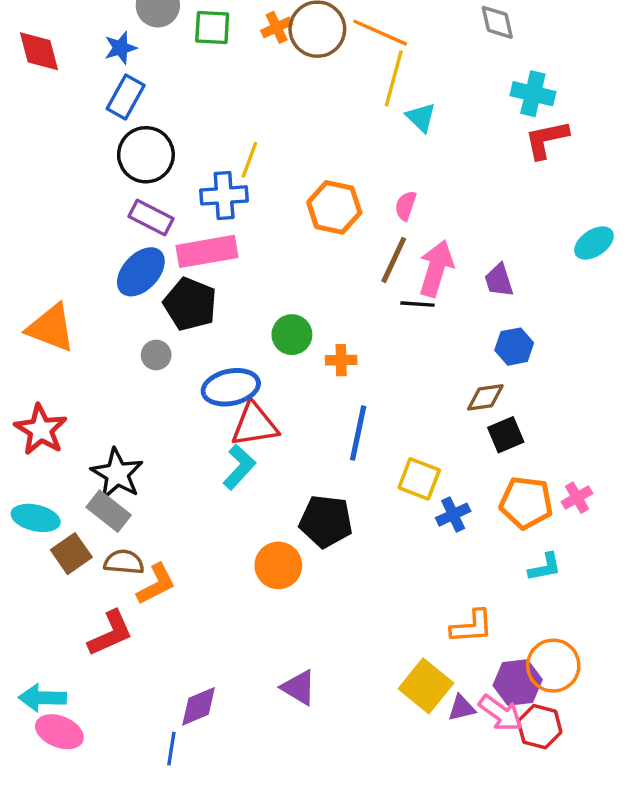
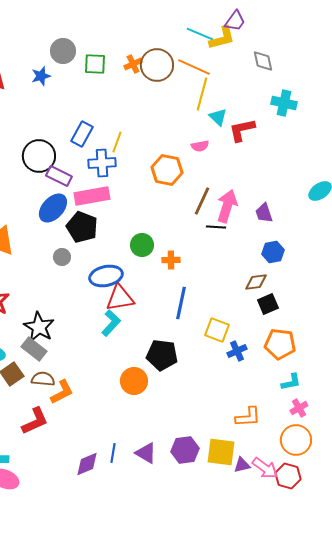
blue rectangle: (126, 97) -> (82, 134), moved
red L-shape: (546, 139) -> (242, 130), moved
black circle: (146, 155) -> (39, 156), moved
pink semicircle: (406, 206) -> (200, 146), moved, turned -120
pink cross: (577, 498) -> (299, 408), moved
purple hexagon: (518, 683) -> (185, 450), moved
yellow square: (426, 686) -> (221, 452), turned -32
blue line: (171, 749) -> (113, 453), moved

